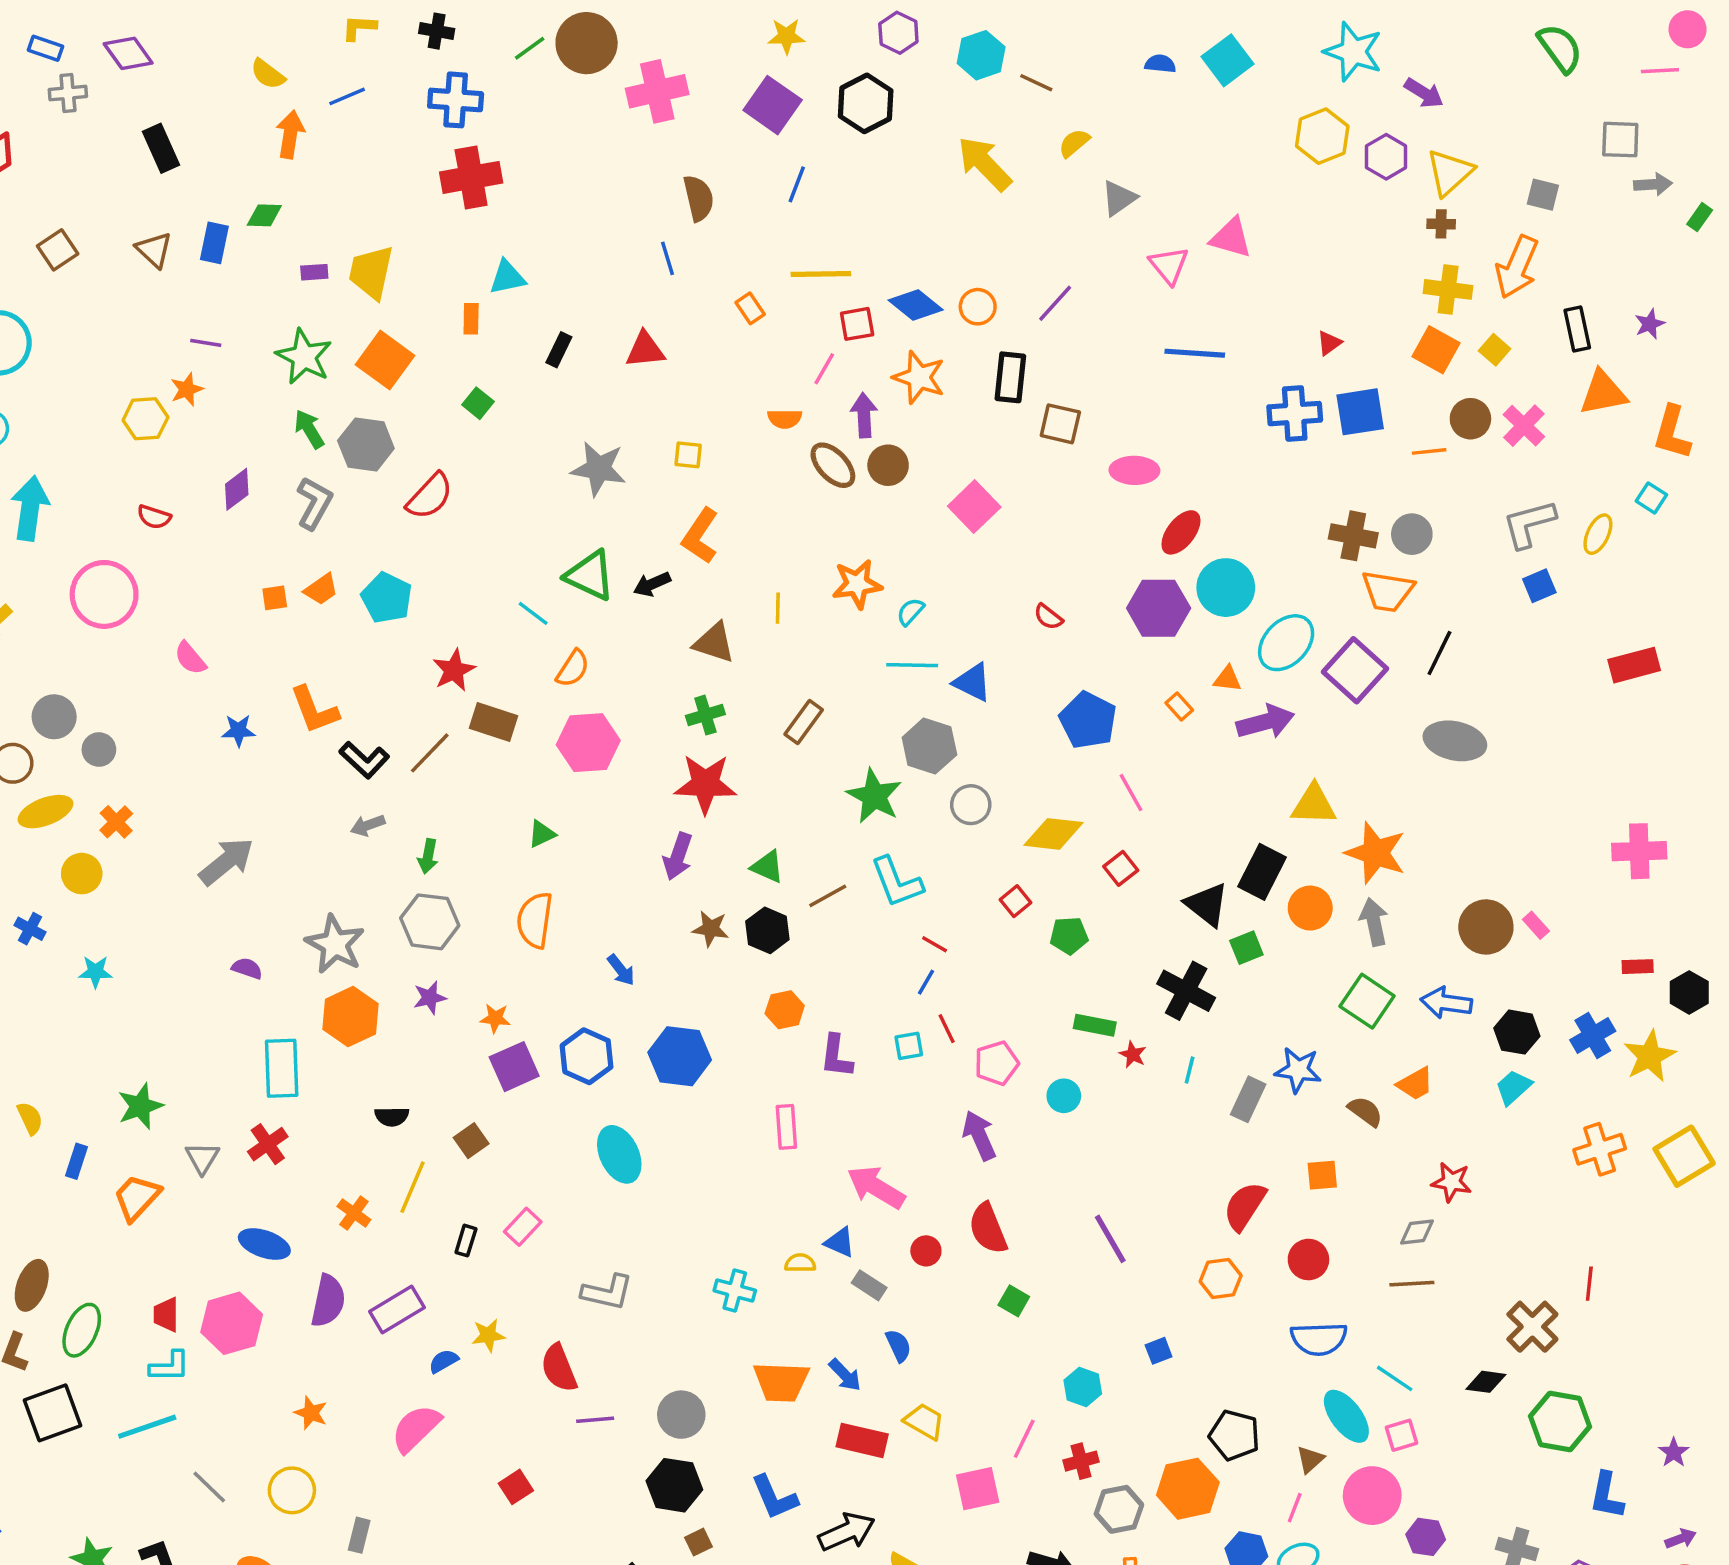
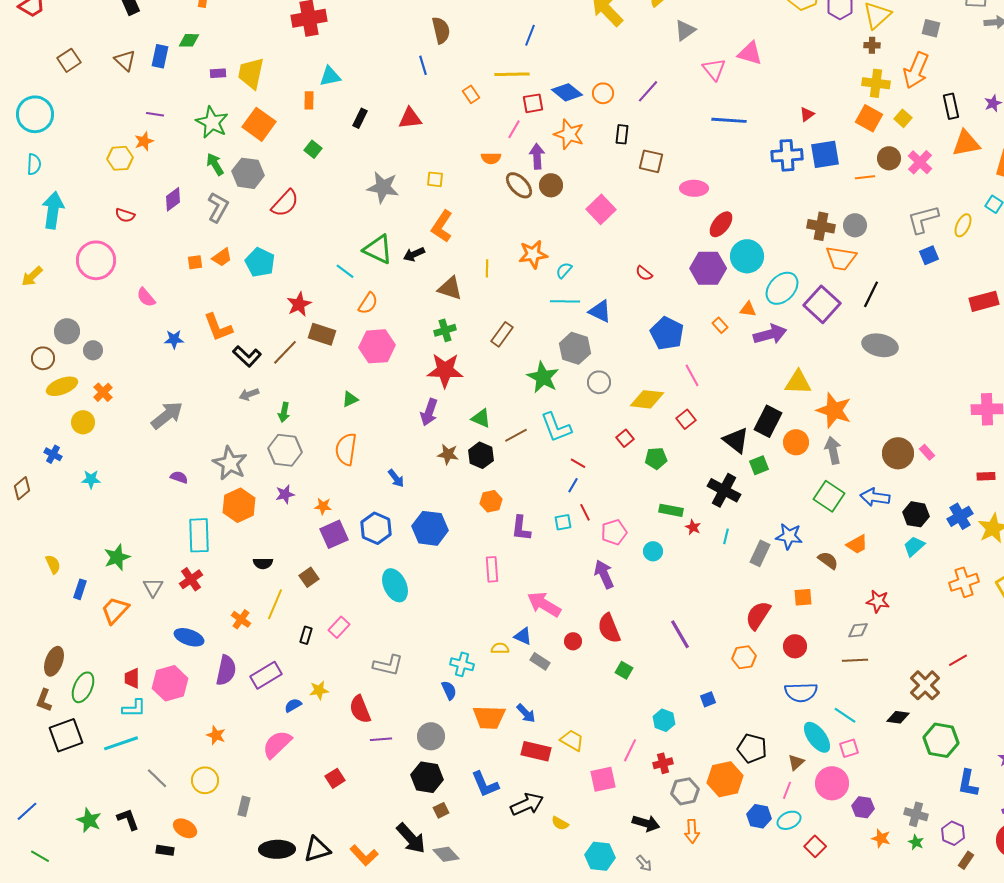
blue line: (797, 184) -> (530, 35), moved
black rectangle: (1010, 377) -> (622, 134), size x0.7
red line: (1589, 1284) -> (958, 660), turned 54
blue semicircle: (898, 1346) -> (449, 690), moved

